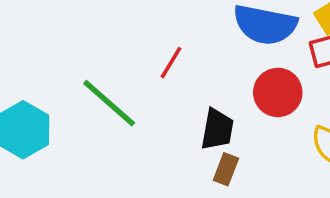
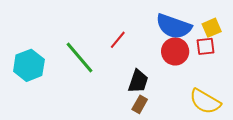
red circle: (278, 92) -> (175, 51), moved

